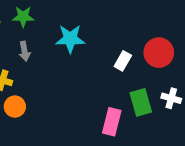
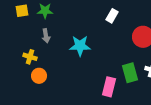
cyan star: (70, 39) -> (80, 46), moved
white rectangle: (123, 61) -> (112, 16), moved

